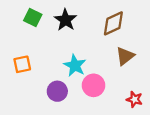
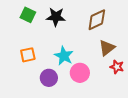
black star: (65, 20) -> (56, 17), turned -30
orange square: (22, 64) -> (28, 55), moved
red star: (134, 99) -> (117, 67), moved

